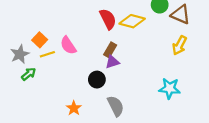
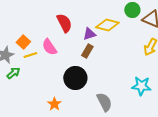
red semicircle: (108, 19) -> (64, 23), moved
purple triangle: (112, 62) -> (89, 34), moved
black circle: (97, 80) -> (75, 78), size x1.5
gray semicircle: (116, 106) -> (104, 102), moved

